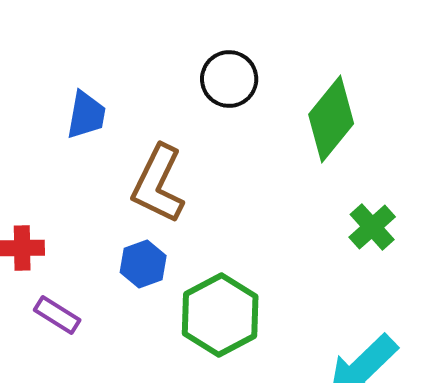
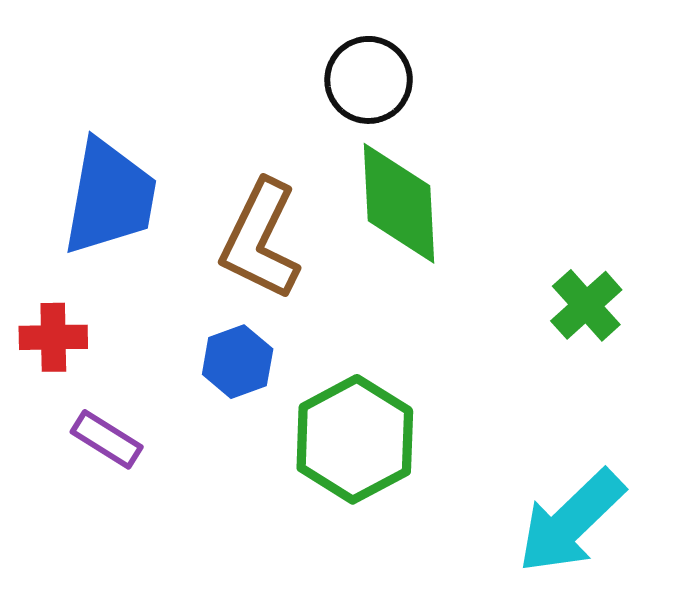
blue trapezoid: (86, 115) -> (110, 197), moved, size x1.6
green diamond: (331, 119) -> (399, 203), moved, turned -42

